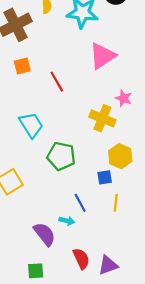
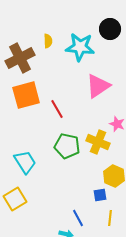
orange square: (22, 66) -> (26, 95), size x1.8
cyan trapezoid: (31, 125) -> (25, 162), moved
green pentagon: (61, 156) -> (67, 146), moved

